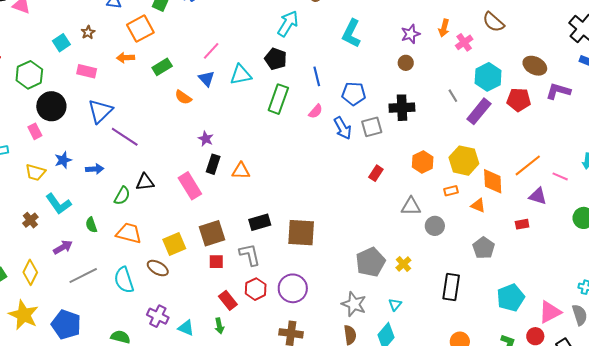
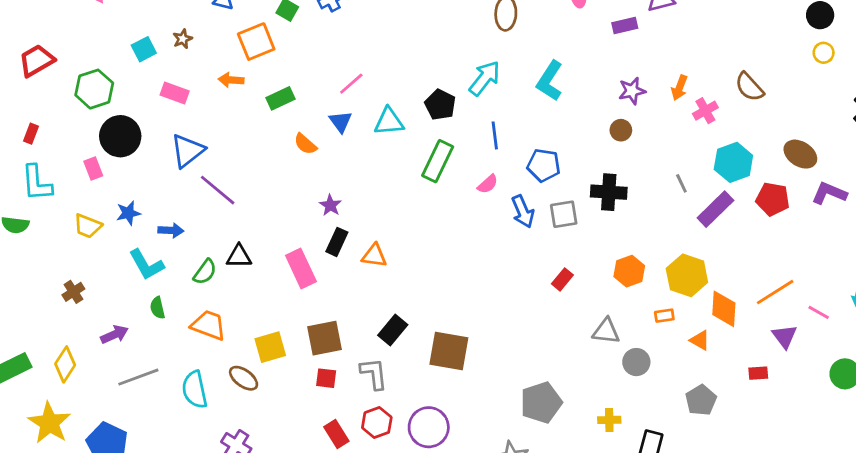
cyan arrow: (288, 24) -> (485, 78), moved
purple triangle: (538, 196) -> (785, 336), turned 30
cyan L-shape: (58, 204) -> (146, 265), moved
black rectangle: (260, 222) -> (393, 330), turned -40
yellow cross: (403, 264) -> (609, 420), moved, turned 35

